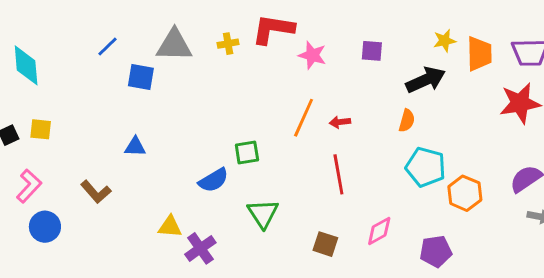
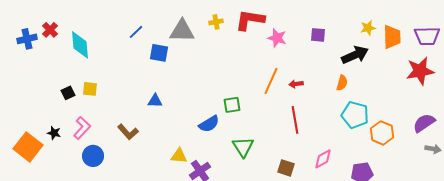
yellow cross: (228, 44) -> (216, 22), moved

